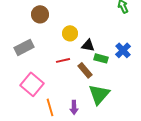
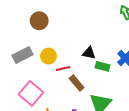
yellow circle: (70, 33) -> (49, 56), moved
brown rectangle: (85, 70) -> (77, 83), moved

